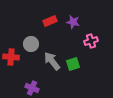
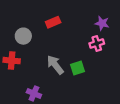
purple star: (73, 22) -> (102, 23), moved
gray circle: (31, 44) -> (23, 36), moved

